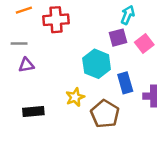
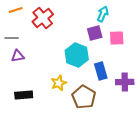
red cross: (56, 20) -> (43, 18), turned -35
pink square: (144, 44) -> (117, 38), turned 35

